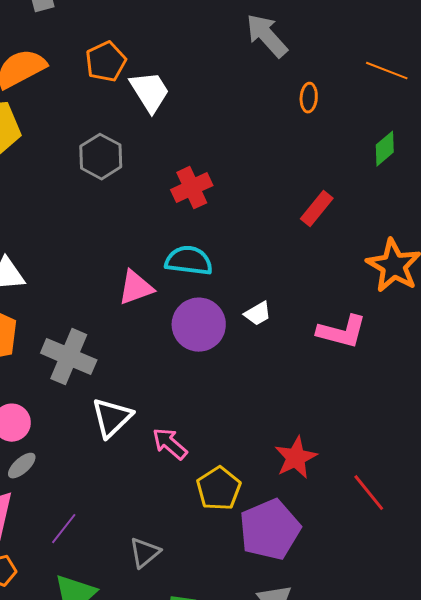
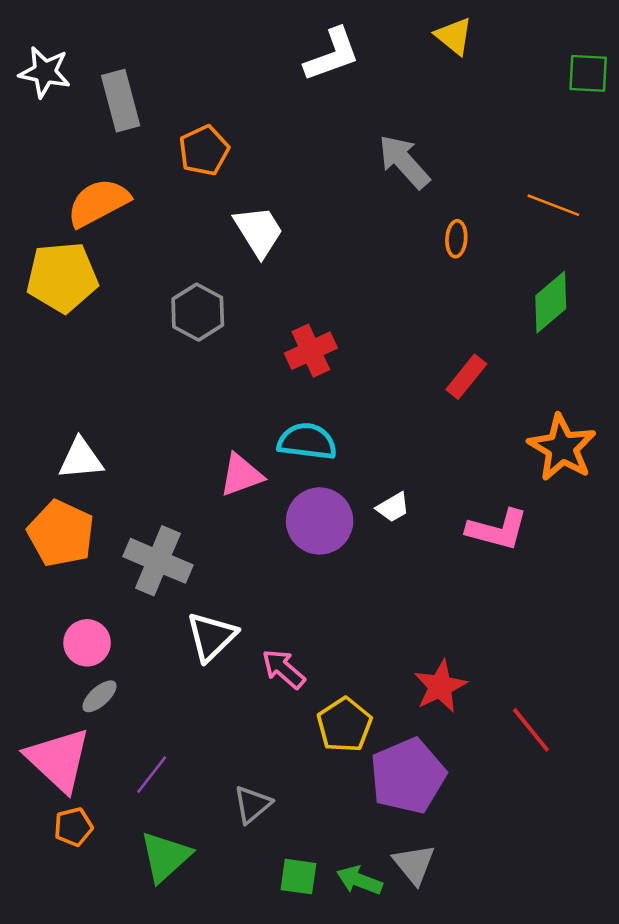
orange pentagon: (106, 62) -> (204, 150), moved
green diamond: (385, 149) -> (551, 302), size x1.4

